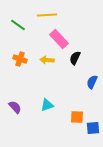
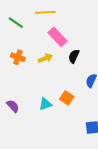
yellow arrow: (47, 60) -> (45, 58), turned 152
orange square: (77, 117) -> (67, 98), moved, turned 32

